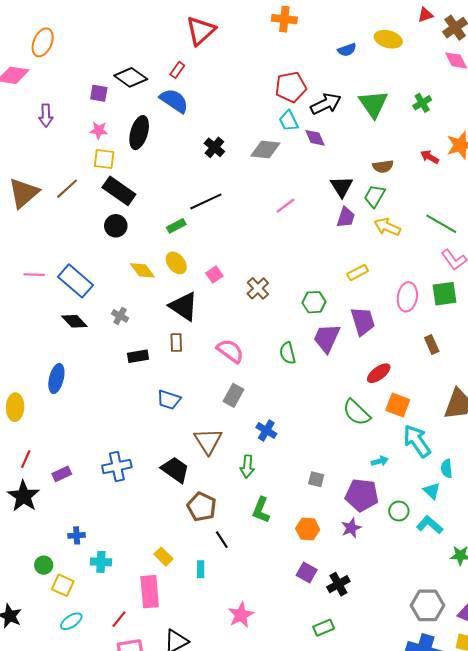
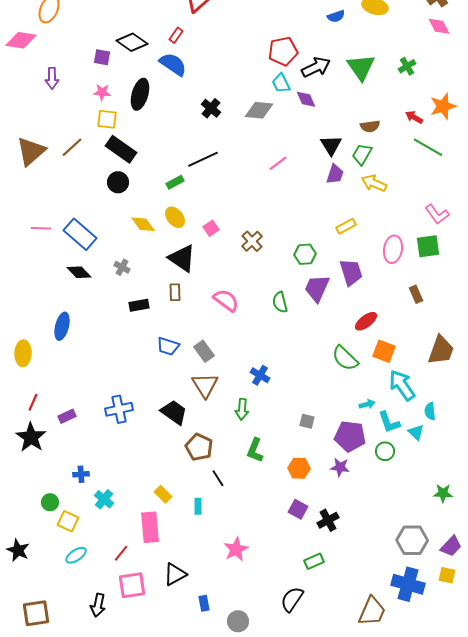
green line: (441, 224) -> (428, 147), moved
gray rectangle: (233, 395) -> (204, 351), moved, turned -65
cyan L-shape: (430, 525) -> (389, 422), moved, turned -150
purple star: (351, 528) -> (340, 467), turned 30
cyan cross: (101, 562) -> (104, 499), turned 36

